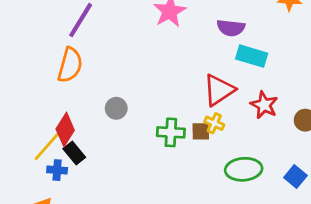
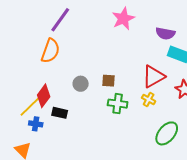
brown square: (201, 131) -> (109, 81), moved
black rectangle: (74, 153) -> (60, 113), moved, turned -42
green ellipse: (244, 169) -> (167, 133), turned -50

